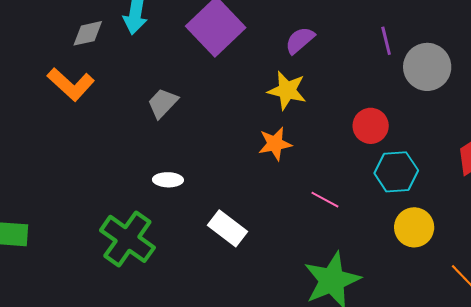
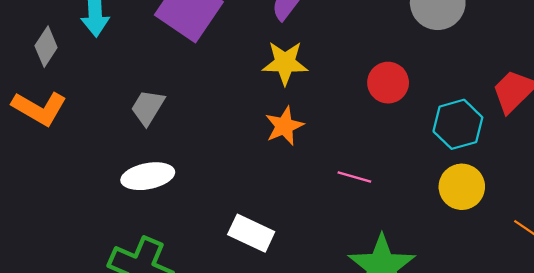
gray diamond: (88, 33) -> (46, 47), turned -32
cyan hexagon: (396, 172) -> (458, 124), moved
white ellipse: (168, 180) -> (148, 176), moved, size x1.5

